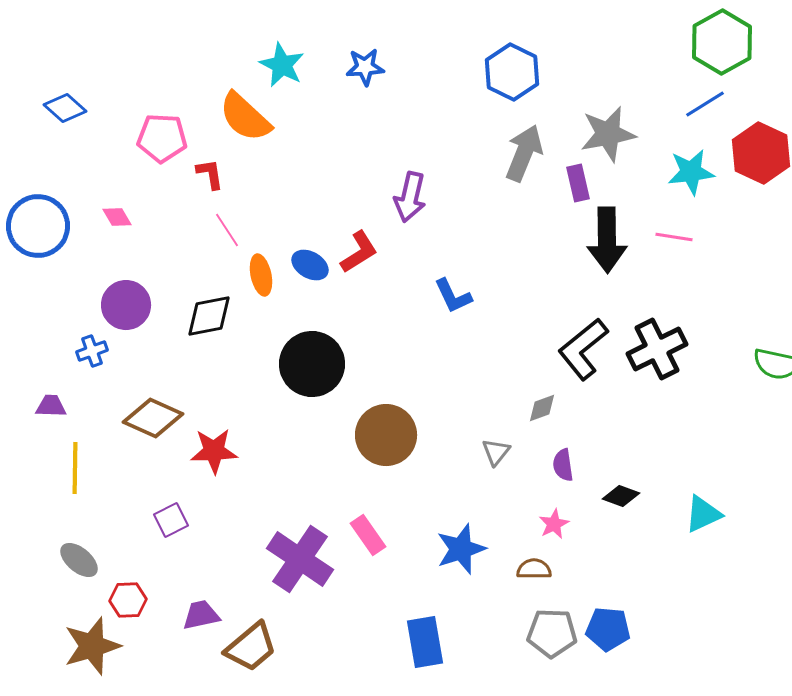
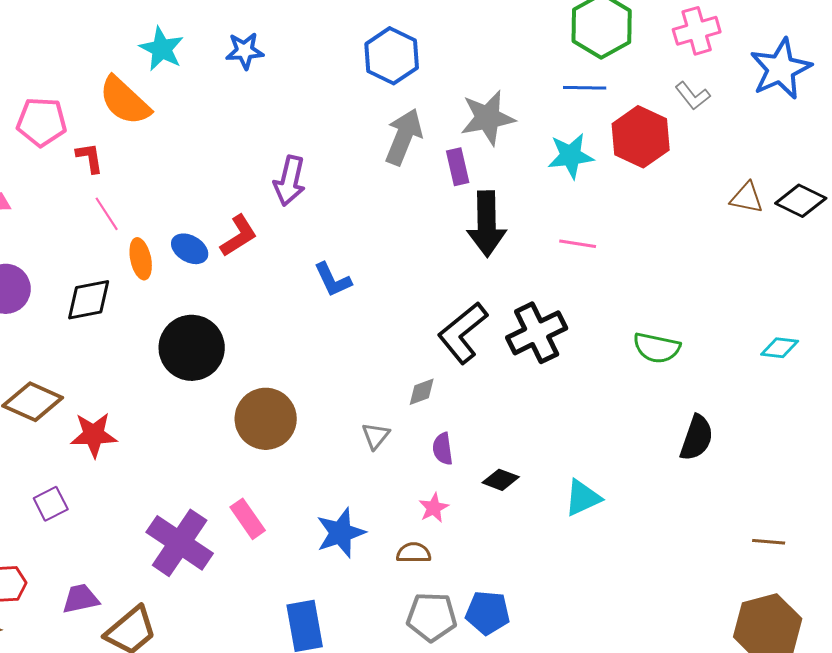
blue line: (705, 104) -> (585, 88), turned 33
pink line: (674, 237) -> (578, 244), moved

